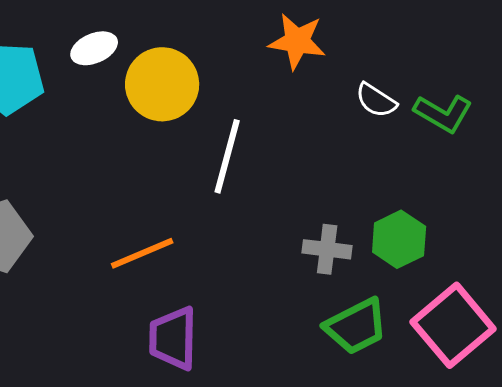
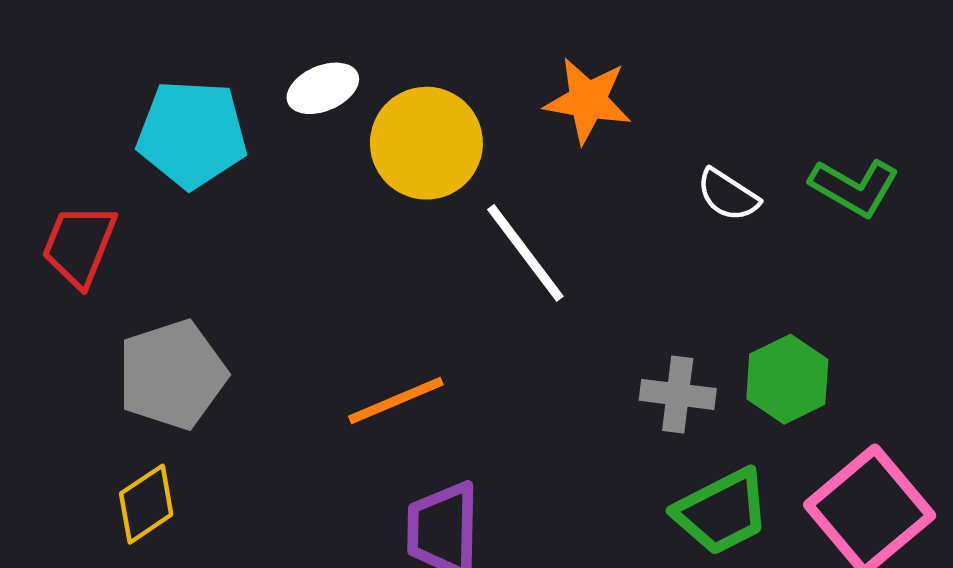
orange star: (297, 41) -> (588, 101), moved
white semicircle: (376, 100) -> (728, 195), moved
white line: (227, 156) -> (525, 253), turned -52

